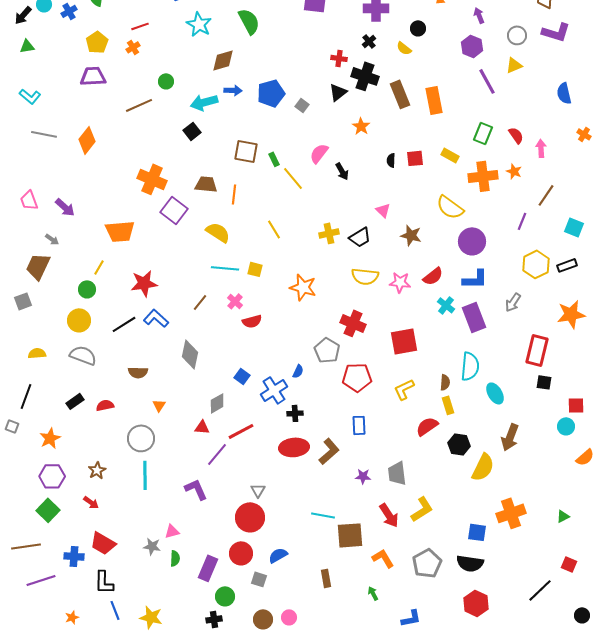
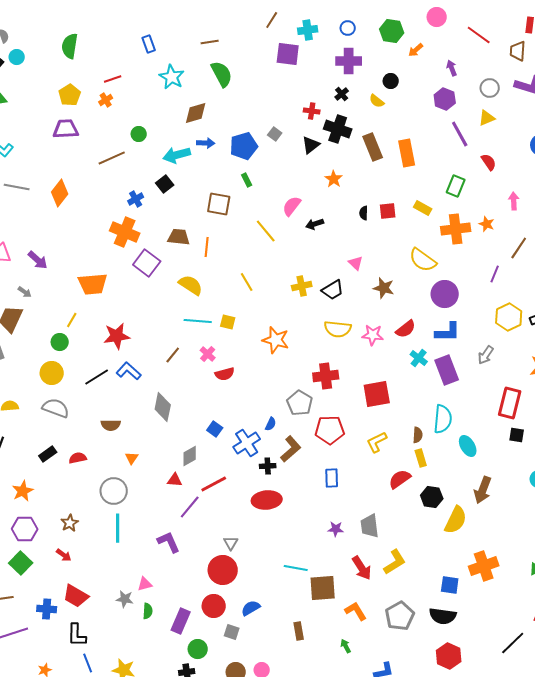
blue cross: (69, 11) -> (136, 199), moved
gray square: (302, 105) -> (275, 134), moved
red semicircle: (516, 135) -> (489, 162), moved
green rectangle: (274, 159) -> (247, 180), moved
black arrow: (342, 171) -> (315, 224), turned 102
red cross: (353, 323) -> (326, 376), turned -30
brown L-shape: (329, 451) -> (291, 449), moved

